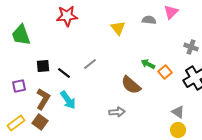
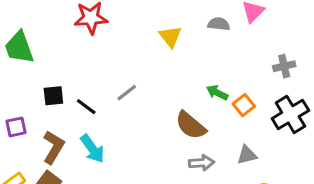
gray cross: (191, 47) -> (284, 66), turned -32
gray arrow: (117, 112) -> (202, 163), moved
gray triangle: (178, 112) -> (247, 155), moved, turned -48

